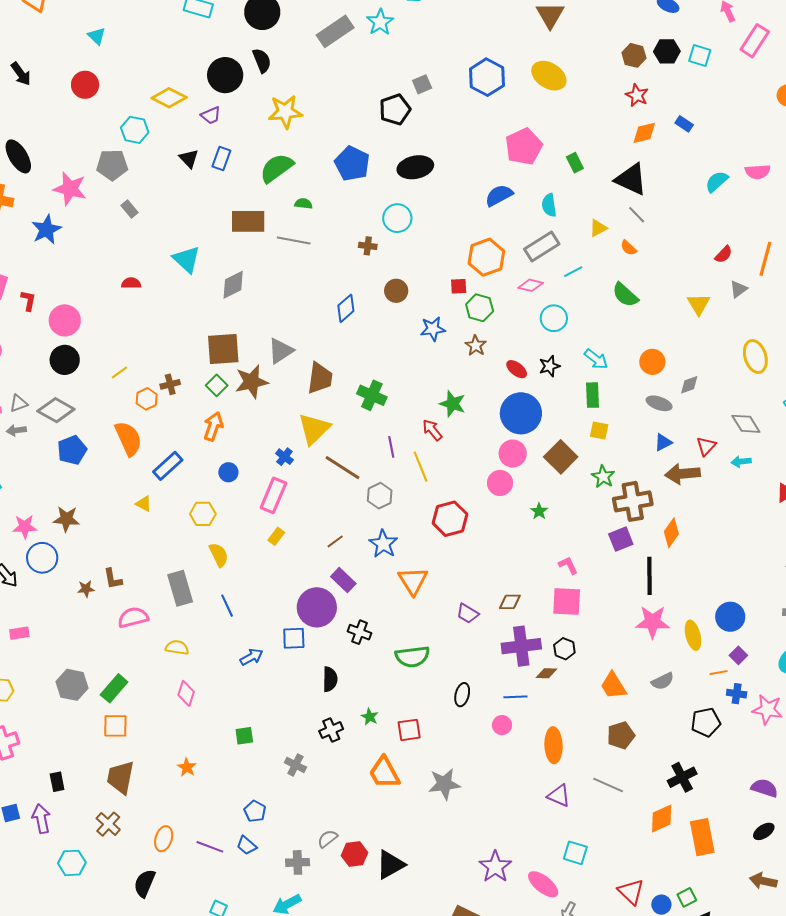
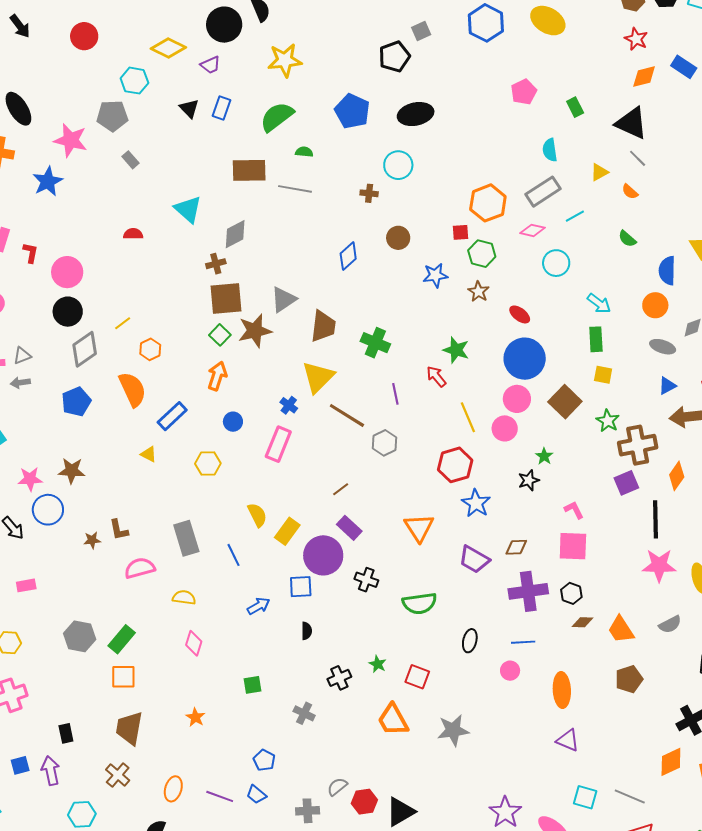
blue rectangle: (684, 124) -> (684, 67), size x1.4
pink pentagon: (524, 147) -> (524, 92), size x0.7
blue semicircle: (499, 195) -> (667, 271), moved, turned -60
green semicircle: (625, 295) -> (627, 239), size x0.7
black star: (549, 366) -> (529, 480), moved
brown cross: (170, 384) -> (216, 264), moved
gray diamond: (56, 410) -> (85, 349), moved, turned -63
yellow line: (421, 467) -> (468, 417), moved
yellow rectangle: (276, 536) -> (287, 531), moved, size x1.5
blue star: (383, 544) -> (476, 503), moved
yellow semicircle: (219, 555) -> (257, 515), moved
purple trapezoid: (468, 614) -> (474, 560), size x1.4
brown diamond: (546, 673) -> (582, 622), moved
black semicircle: (330, 679) -> (307, 631), moved, size x0.7
red square: (409, 730) -> (417, 677), turned 30
gray line: (608, 785) -> (630, 796), moved

